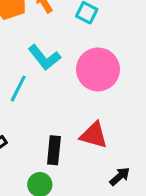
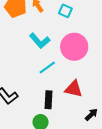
cyan line: (18, 89) -> (47, 67), moved, turned 30

